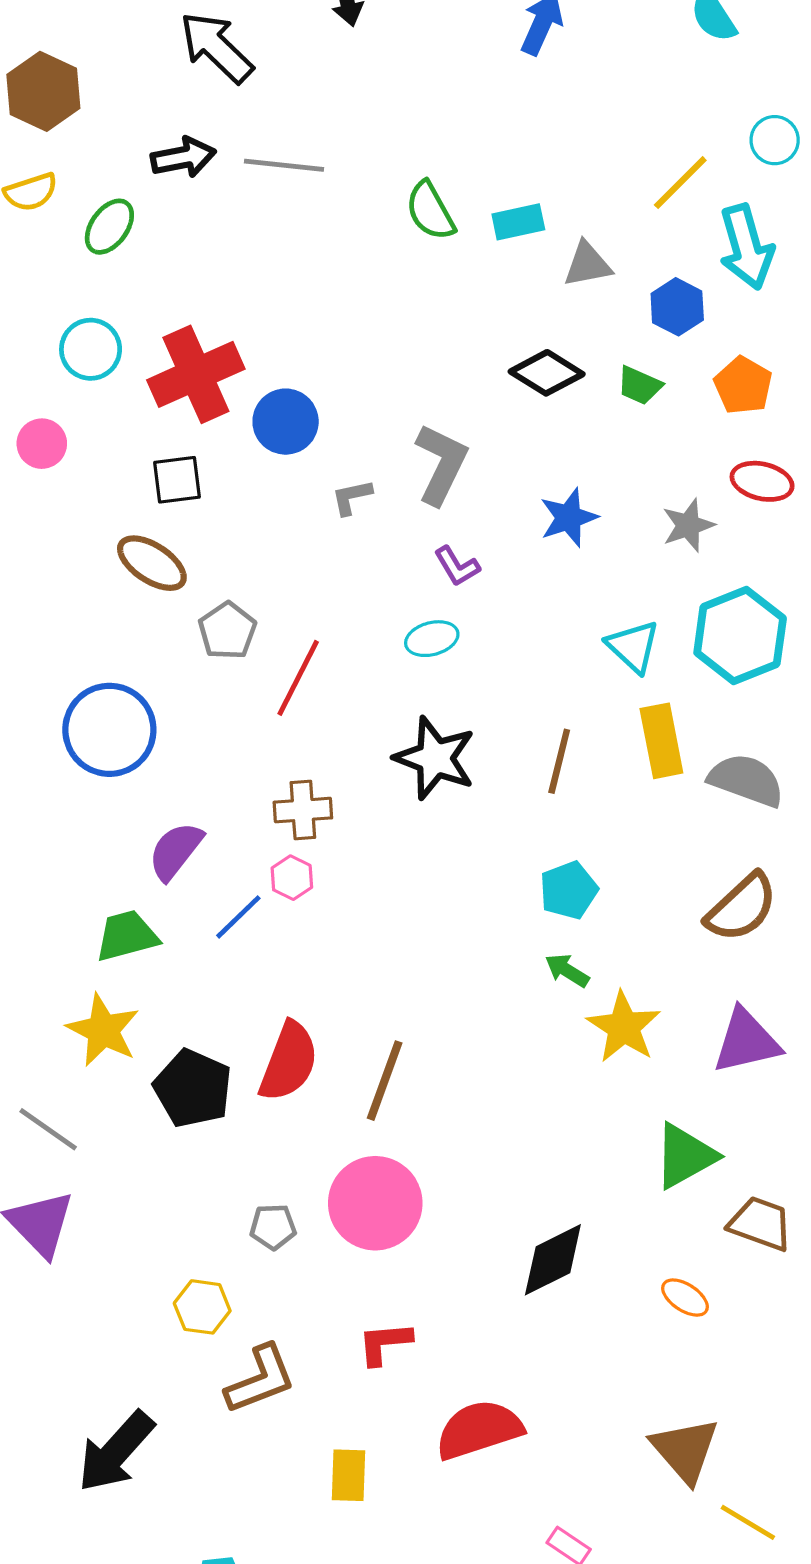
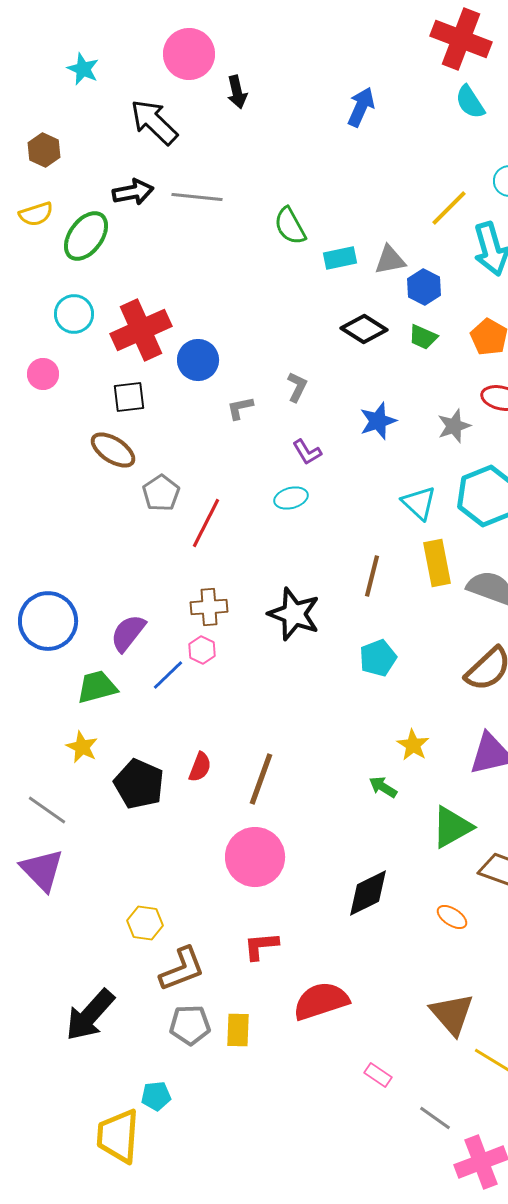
brown hexagon: (43, 91) -> (44, 150), size x0.7
cyan rectangle: (518, 222) -> (340, 258), moved
green ellipse: (109, 227) -> (86, 236), size x1.4
blue hexagon: (677, 307) -> (424, 287), moved
gray L-shape: (441, 464) -> (297, 387), size x0.6
blue circle: (109, 730) -> (48, 621), moved
black star: (435, 758) -> (294, 614), moved
green arrow: (567, 970) -> (383, 787), moved
yellow star: (624, 1027) -> (413, 745), size x0.7
yellow star: (103, 1030) -> (82, 747), size x0.7
red semicircle: (289, 1062) -> (200, 767), size x0.6
gray pentagon: (273, 1227) -> (190, 1025), moved, size x1.4

